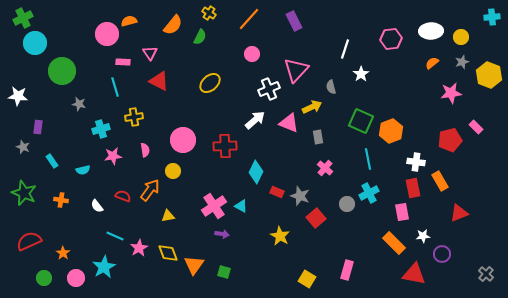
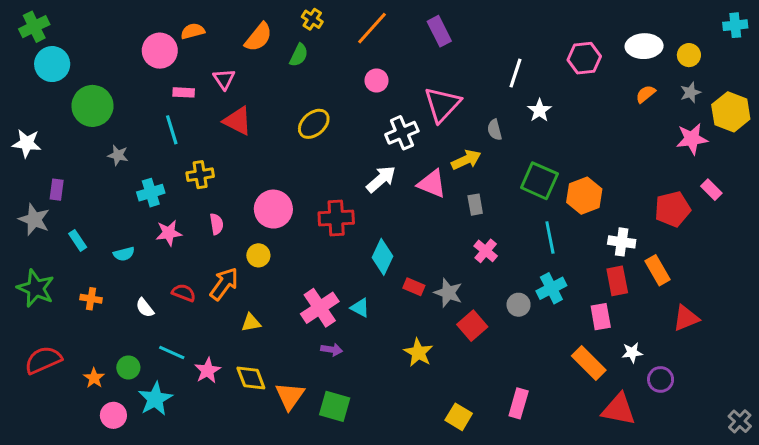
pink star: (451, 93) -> (692, 139), moved
gray star: (23, 147) -> (34, 220), size x1.5
green square: (224, 272) -> (335, 406), size x1.5
gray cross: (486, 274) -> (740, 421), moved
green circle: (44, 278) -> (128, 367), moved

